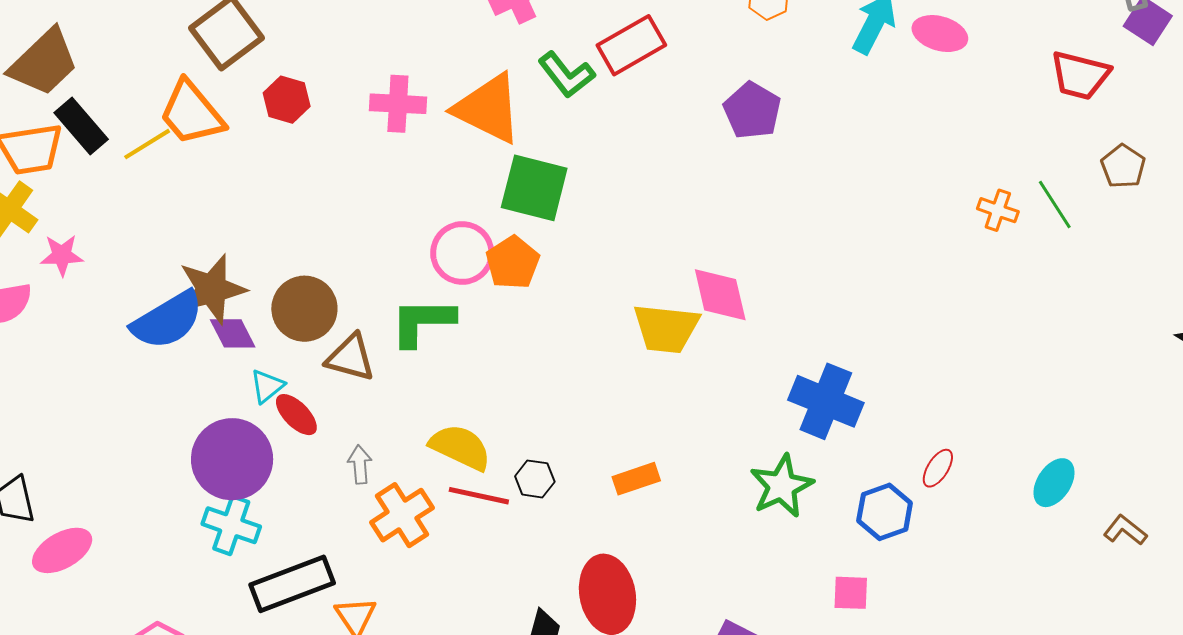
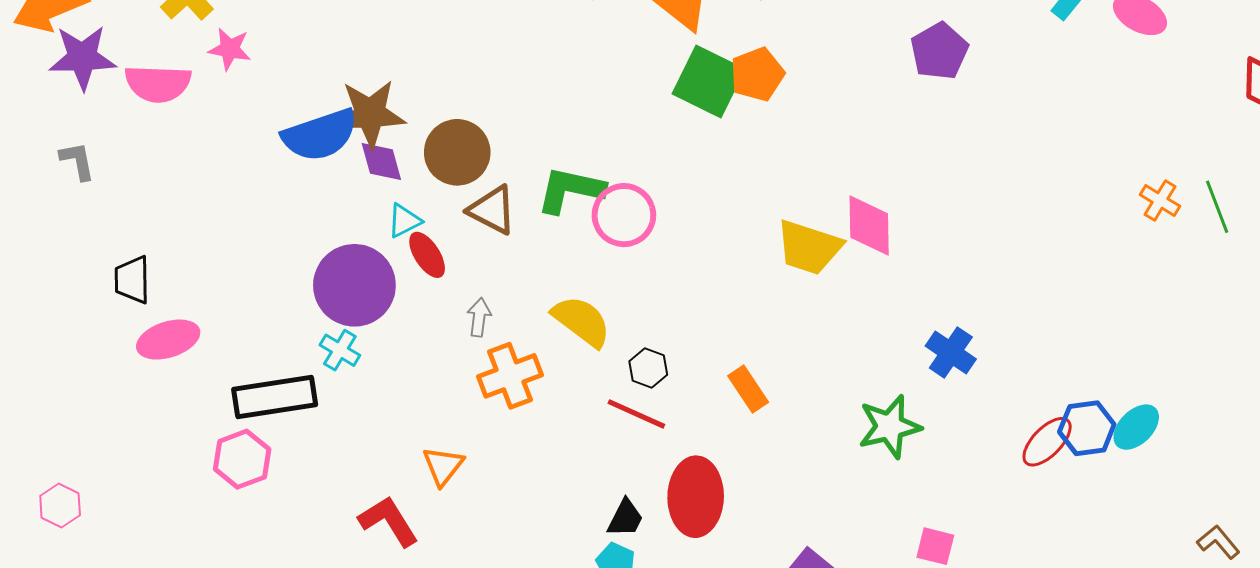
pink circle: (462, 253) -> (624, 215), moved
orange pentagon: (513, 263) -> (757, 74), moved
blue cross: (826, 401) -> (951, 352), size x0.7
red ellipse: (938, 468) -> (1047, 442), size x1.4
orange rectangle: (636, 479) -> (748, 389), turned 63
cyan ellipse: (1054, 483) -> (1136, 427), moved
red line: (479, 496) -> (636, 414), moved
blue hexagon: (885, 512) -> (1087, 428), moved
cyan cross: (231, 525) -> (340, 350), size x0.7
black rectangle: (292, 584) -> (275, 397), moved

